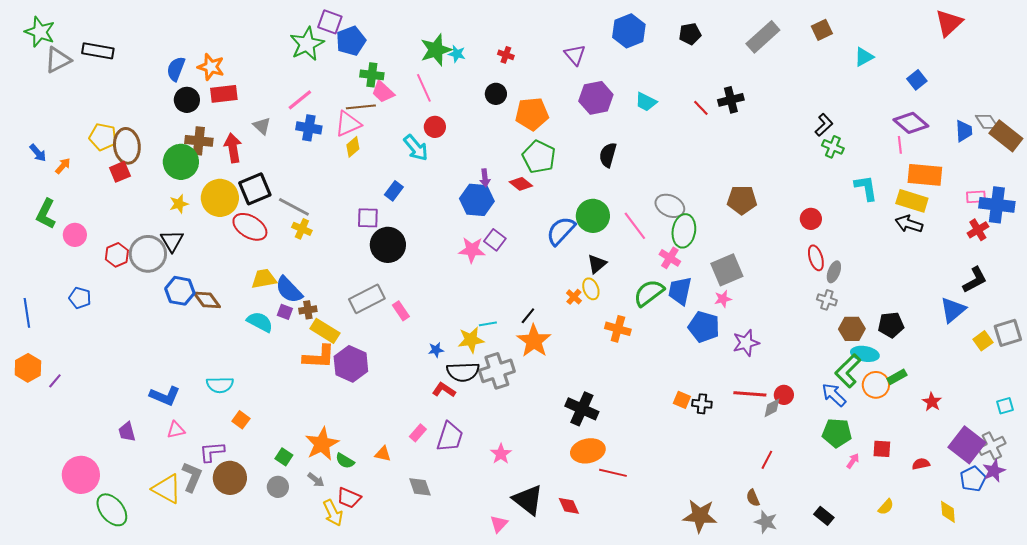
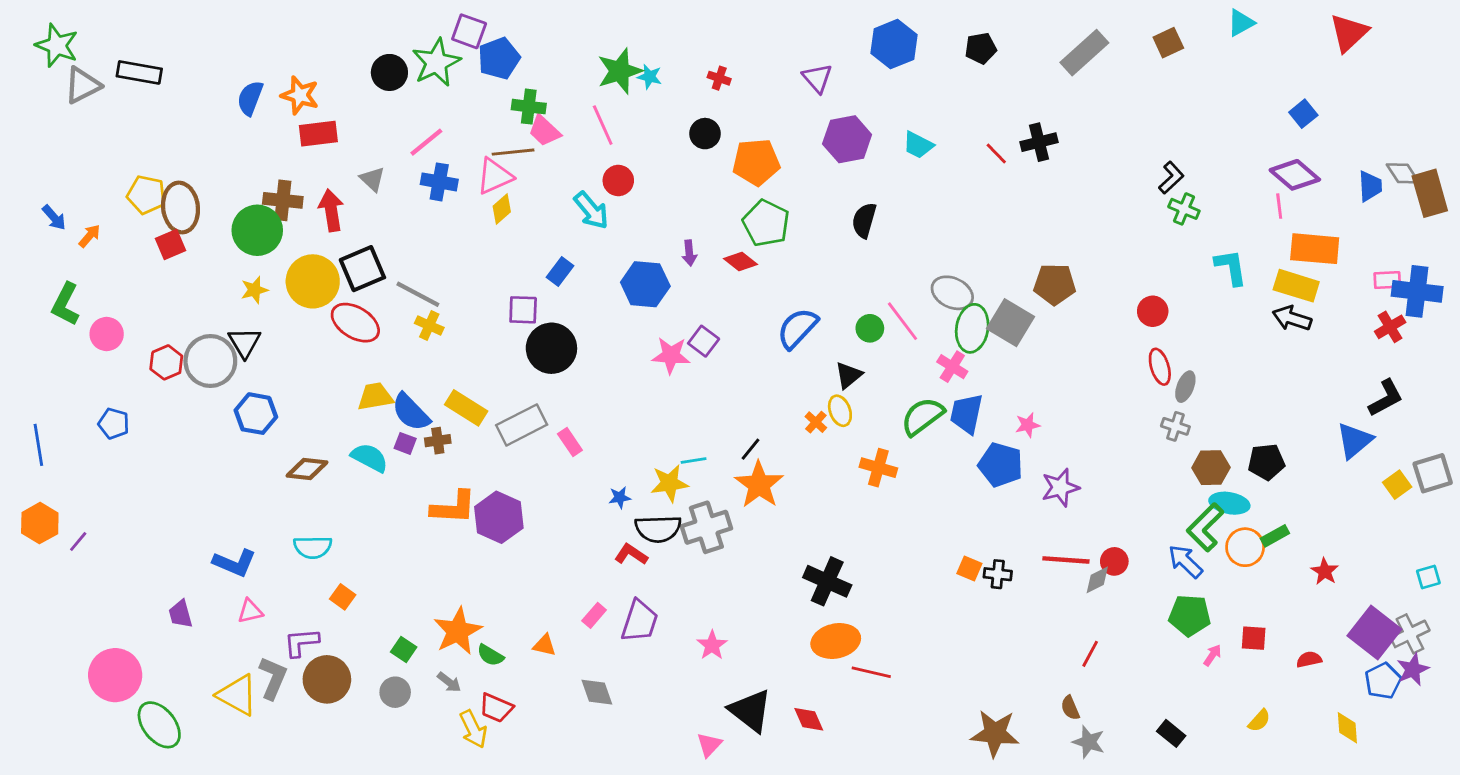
cyan triangle: (864, 57) -> (1241, 23), moved
black circle: (187, 100) -> (389, 72), moved
brown rectangle: (1006, 136) -> (1430, 193), turned 36
blue hexagon: (477, 200) -> (645, 284), moved
green circle: (593, 216) -> (870, 328), moved, size x0.6
gray square: (727, 270) -> (1011, 323), moved, turned -36
brown diamond: (207, 300) -> (307, 469), moved, turned -48
yellow rectangle: (325, 331) -> (466, 408), moved

